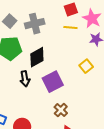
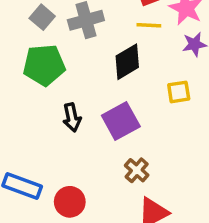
black diamond: (37, 57) -> (127, 62), moved
yellow square: (86, 66) -> (179, 92), turned 32

